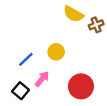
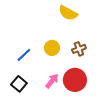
brown cross: (96, 25) -> (79, 49), moved
pink arrow: (42, 79) -> (52, 81), moved

